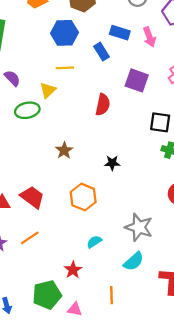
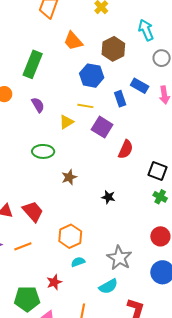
purple square: (137, 80) -> (102, 127), moved
red semicircle: (103, 105) -> (126, 149), moved
green ellipse: (27, 110) -> (43, 151), moved
orange hexagon: (83, 197) -> (70, 236), moved

